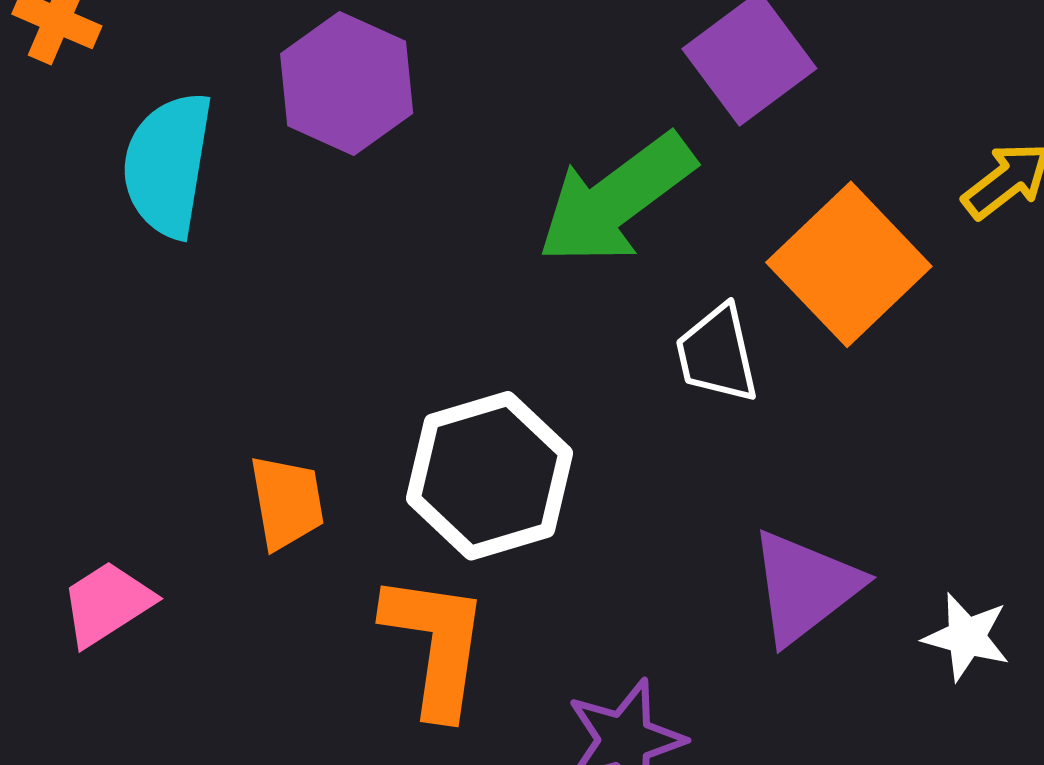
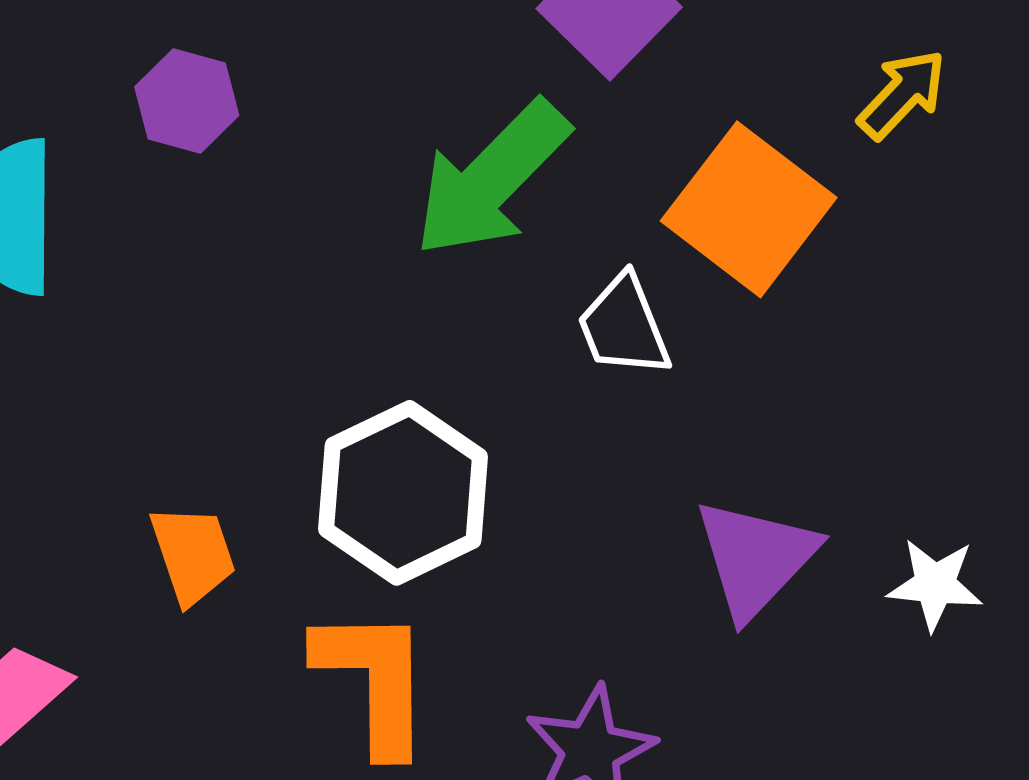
purple hexagon: (347, 83) -> (187, 101), size x0.7

